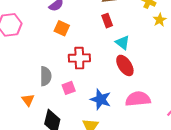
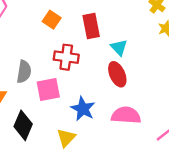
red rectangle: (107, 21) -> (91, 26), moved, size x1.5
pink square: (69, 88) -> (48, 90), size x1.5

